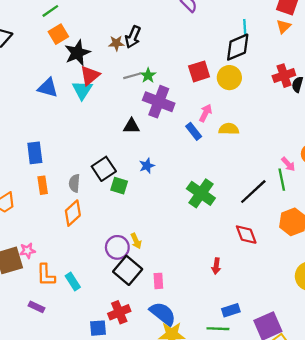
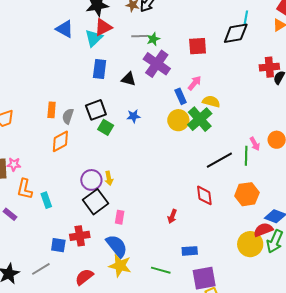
yellow circle: (229, 78) -> (178, 120), moved
blue rectangle: (35, 153) -> (100, 69), moved
orange rectangle: (43, 185) -> (52, 110), moved
green cross: (201, 193) -> (200, 119), moved
blue rectangle: (231, 310) -> (190, 251), moved

